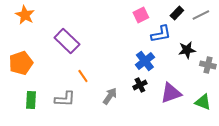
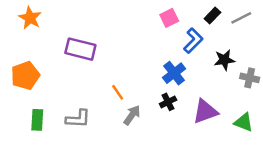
blue L-shape: (161, 34) -> (193, 41), turned -35
purple rectangle: (67, 41) -> (80, 49), turned -30
orange line: (83, 76) -> (118, 92), moved

